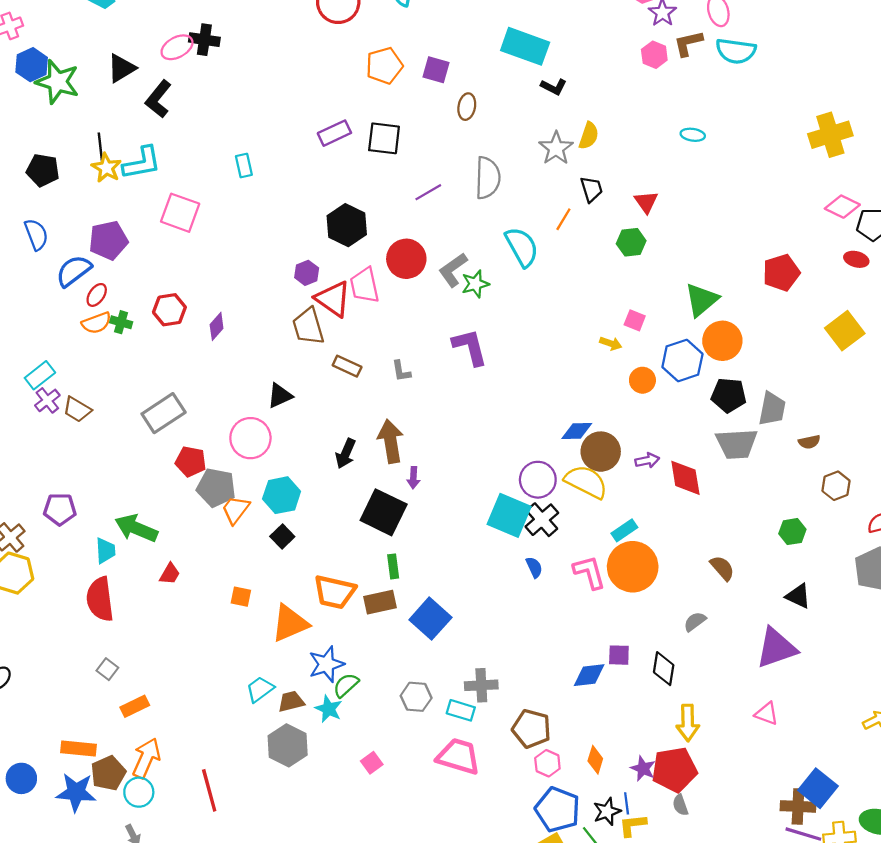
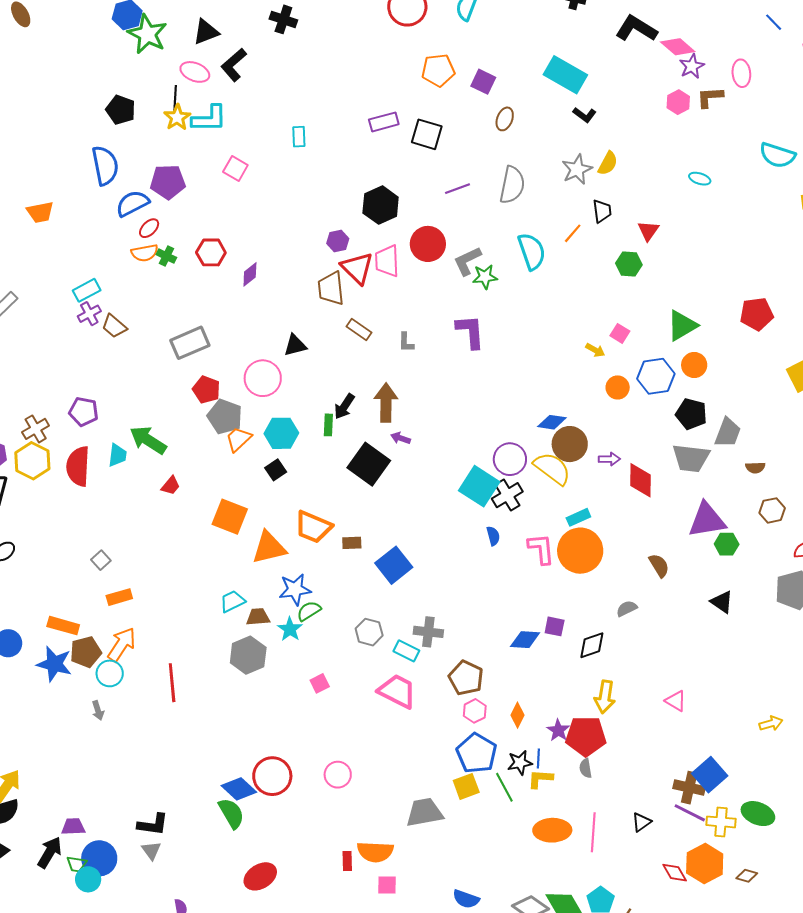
pink ellipse: (177, 47) -> (195, 72), moved, turned 40
cyan semicircle: (736, 51) -> (777, 155), moved
pink square: (180, 213) -> (235, 168), size x0.7
blue semicircle: (36, 234) -> (105, 166), size x1.4
orange circle: (722, 341) -> (694, 365), size x0.7
purple arrow: (413, 478) -> (400, 438), turned 96
green rectangle: (393, 566) -> (328, 425), moved
orange square: (241, 597) -> (230, 517), size x1.8
red semicircle: (100, 599) -> (78, 466), moved
brown rectangle: (380, 602) -> (352, 543), size x0.7
purple triangle: (776, 648) -> (707, 520), moved
black diamond: (664, 669) -> (592, 645), turned 52

